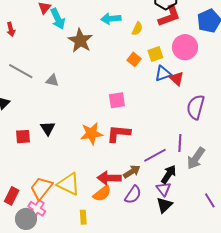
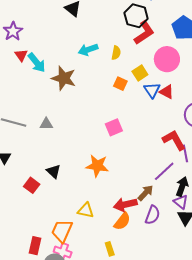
blue triangle: (163, 74) -> (152, 90), turned -30
orange star: (91, 134) -> (97, 166), turned 30
red L-shape: (118, 134) -> (174, 140), moved, turned 70
red square: (23, 137) -> (32, 185), turned -35
yellow triangle: (69, 184) -> (86, 210), moved, size x0.7

